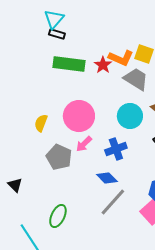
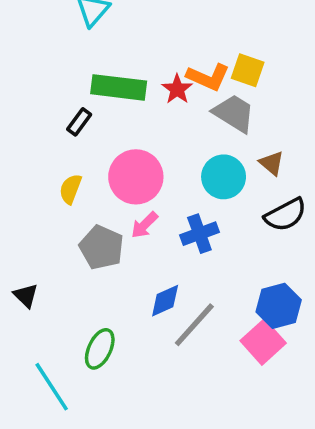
black rectangle: (57, 34) -> (79, 122), moved, turned -70
blue diamond: (107, 178) -> (165, 301), moved, turned -70

